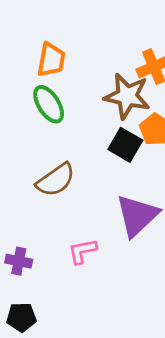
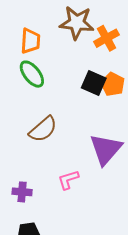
brown star: (127, 96) -> (77, 23), moved
black square: (125, 145) -> (94, 83), moved

